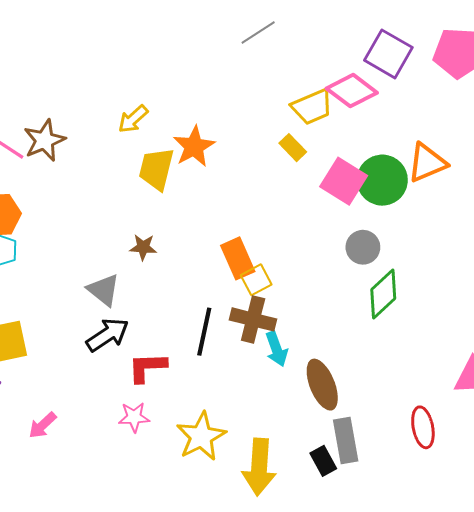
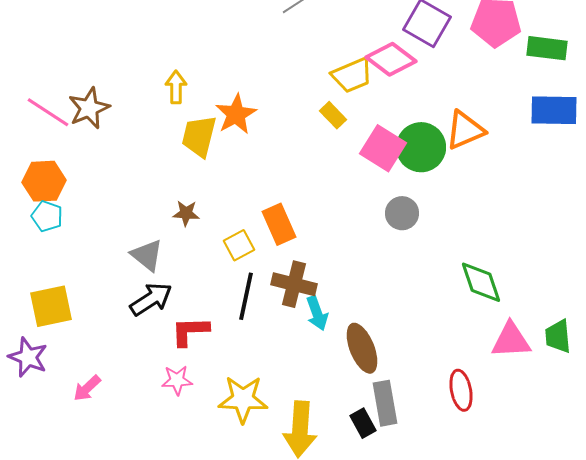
yellow arrow: (133, 119) -> (176, 87), turned 132
yellow square: (256, 280) -> (239, 245), moved
green diamond: (383, 294) -> (481, 282), moved, turned -66
yellow star: (201, 436) -> (243, 399), turned 30

